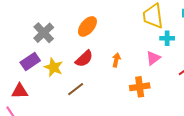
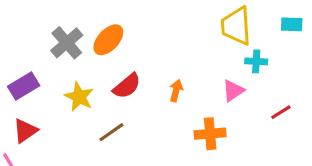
orange ellipse: (87, 26) -> (108, 40), moved
purple rectangle: (30, 61) -> (24, 86), moved
red triangle: (20, 91) -> (25, 131), turned -36

